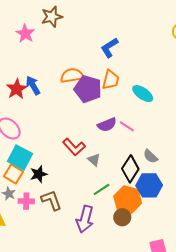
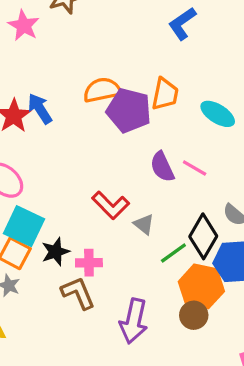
blue L-shape: (109, 48) -> (182, 24), moved
purple semicircle: (107, 125) -> (162, 167), turned 90
green line: (102, 189) -> (173, 253), moved
pink cross: (26, 201) -> (89, 263), moved

